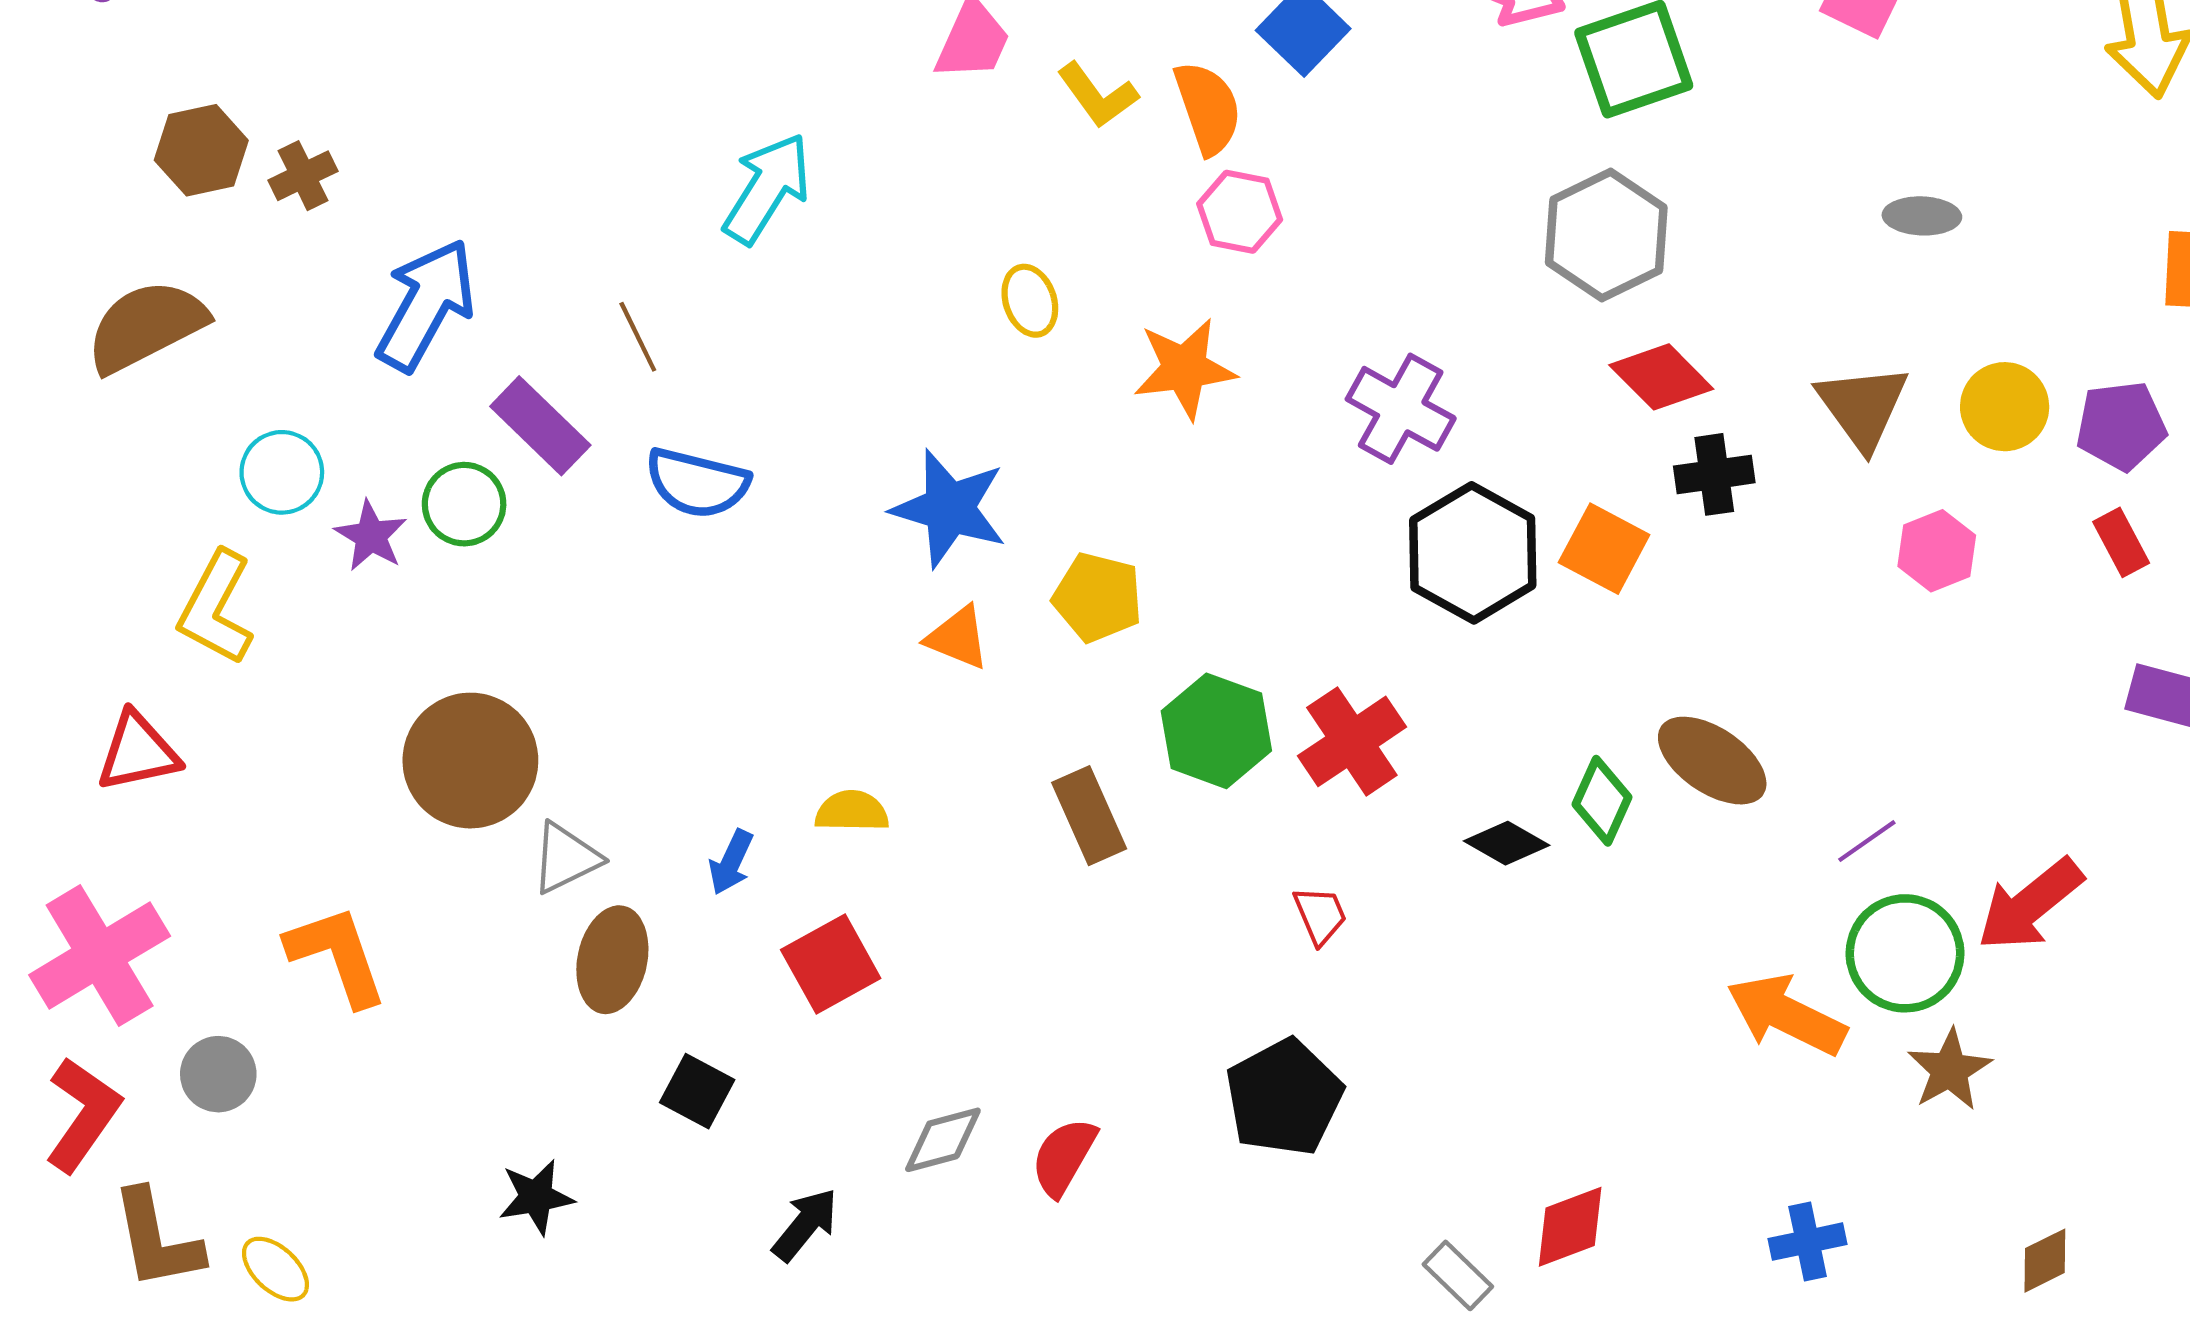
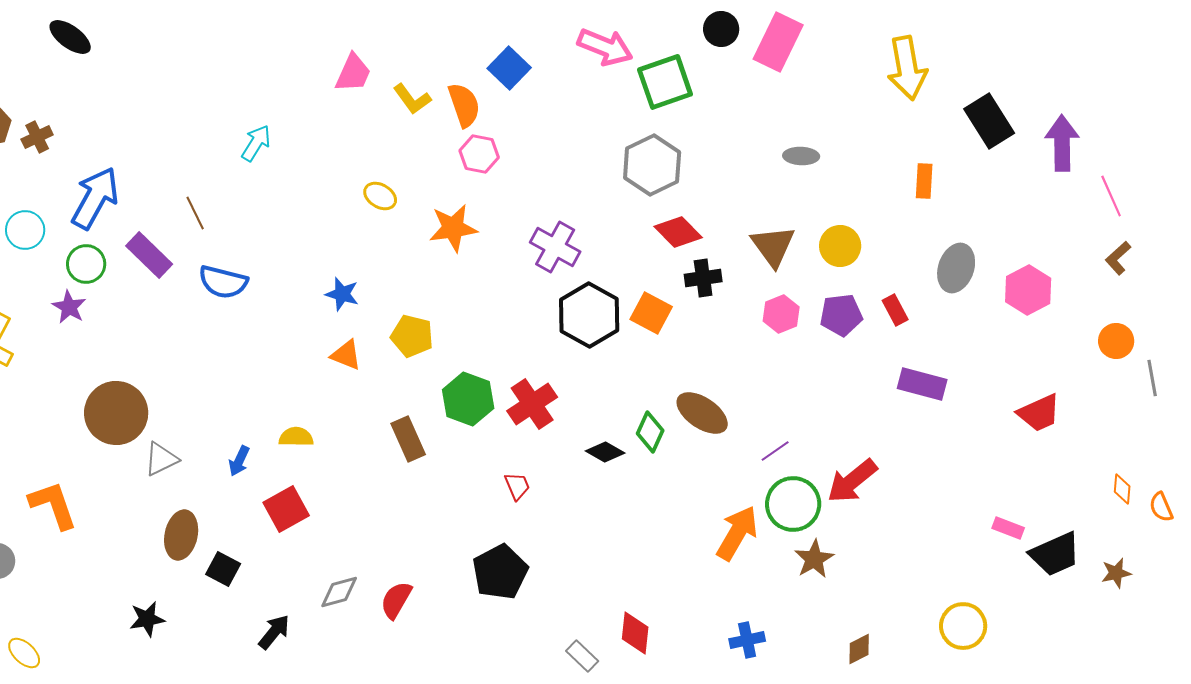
cyan arrow: (767, 188) -> (256, 143), size x0.7
yellow ellipse: (1030, 301) -> (380, 196), turned -40
purple pentagon: (2121, 426) -> (841, 315), moved
cyan circle: (282, 472) -> (25, 230), moved
green circle: (464, 504) -> (86, 264), moved
blue star: (949, 508) -> (342, 294), size x0.6
pink hexagon: (1937, 551) -> (781, 314), moved
brown ellipse: (612, 960) -> (181, 535), moved
orange arrow: (1786, 1015) -> (737, 533), turned 94
red diamond: (1570, 1227) -> (635, 633), turned -63

